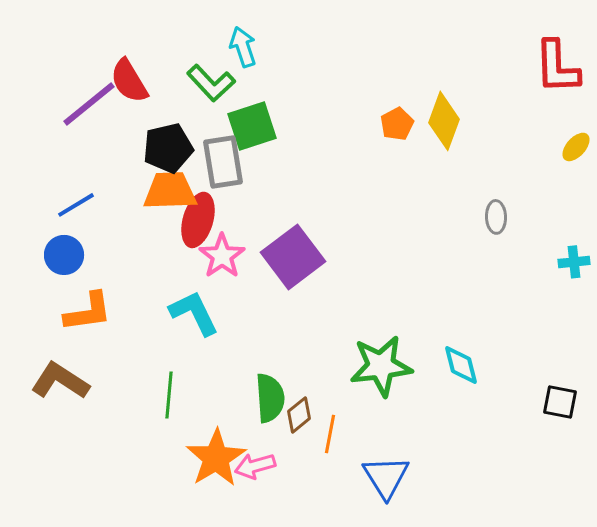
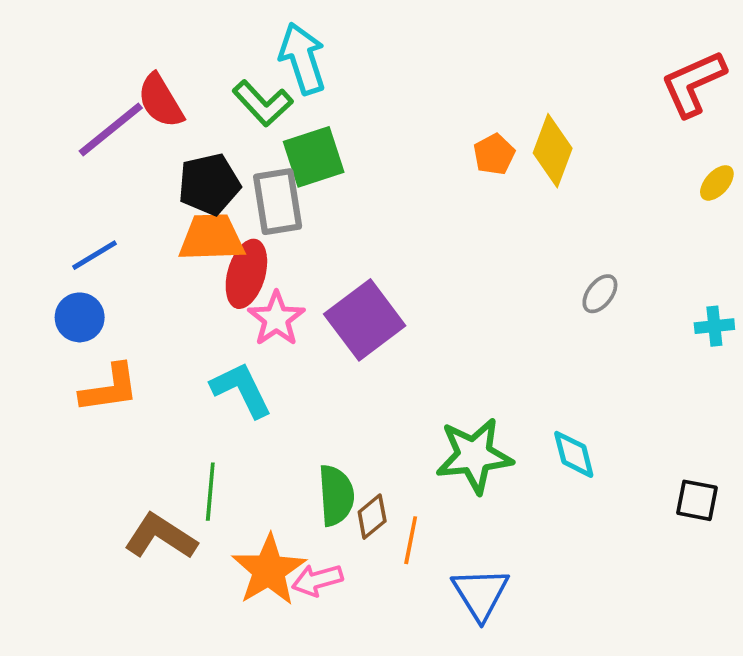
cyan arrow: (243, 47) -> (302, 58), size x1.4
red L-shape: (557, 67) -> (693, 83), turned 68
gray ellipse: (496, 217) -> (600, 294), moved, turned 40
brown L-shape: (60, 381) -> (161, 536), moved

